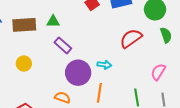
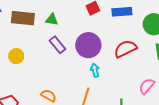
cyan arrow: (104, 65) -> (95, 70), turned -120
purple circle: (78, 73) -> (88, 45), moved

